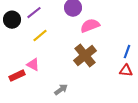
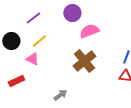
black circle: (12, 20) -> (11, 41), moved
pink triangle: (33, 65) -> (32, 59), moved

